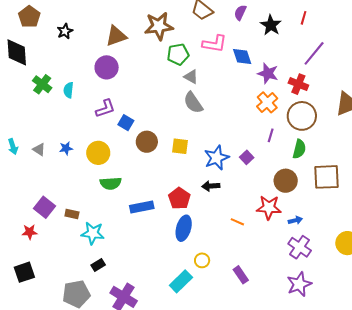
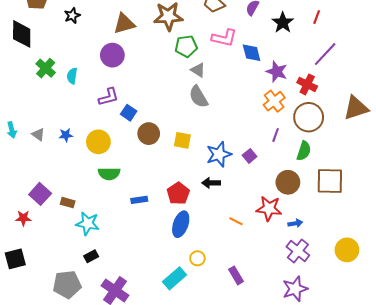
blue rectangle: (142, 207) -> (139, 200), size x0.7

